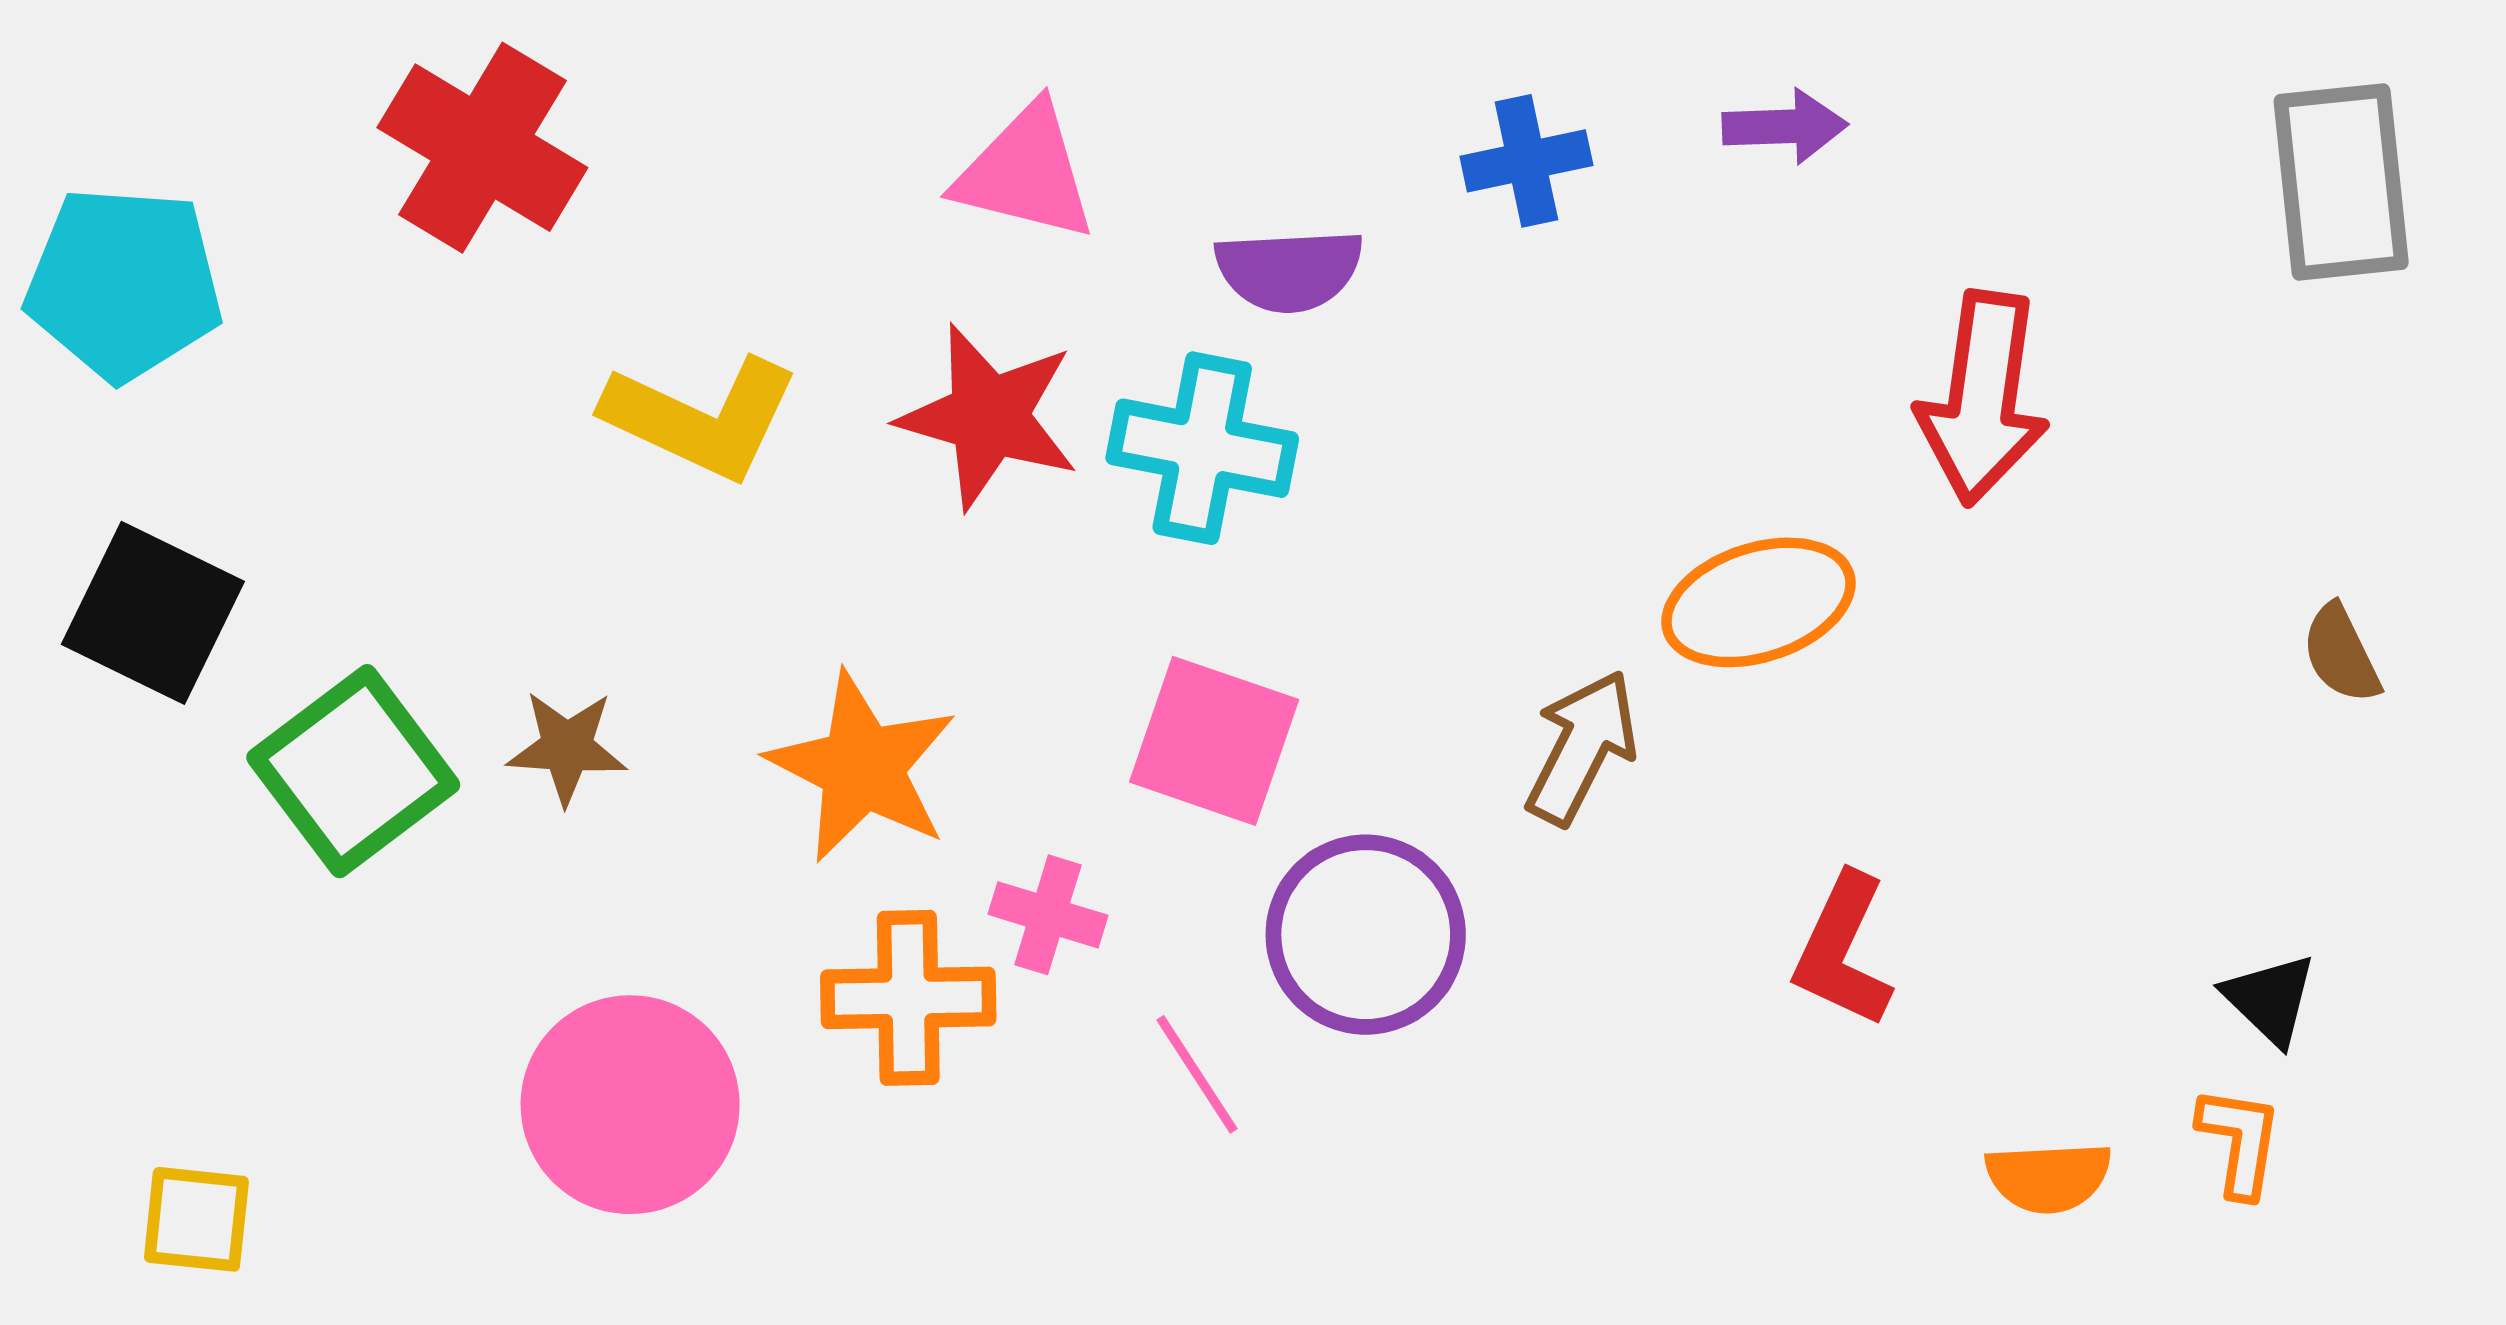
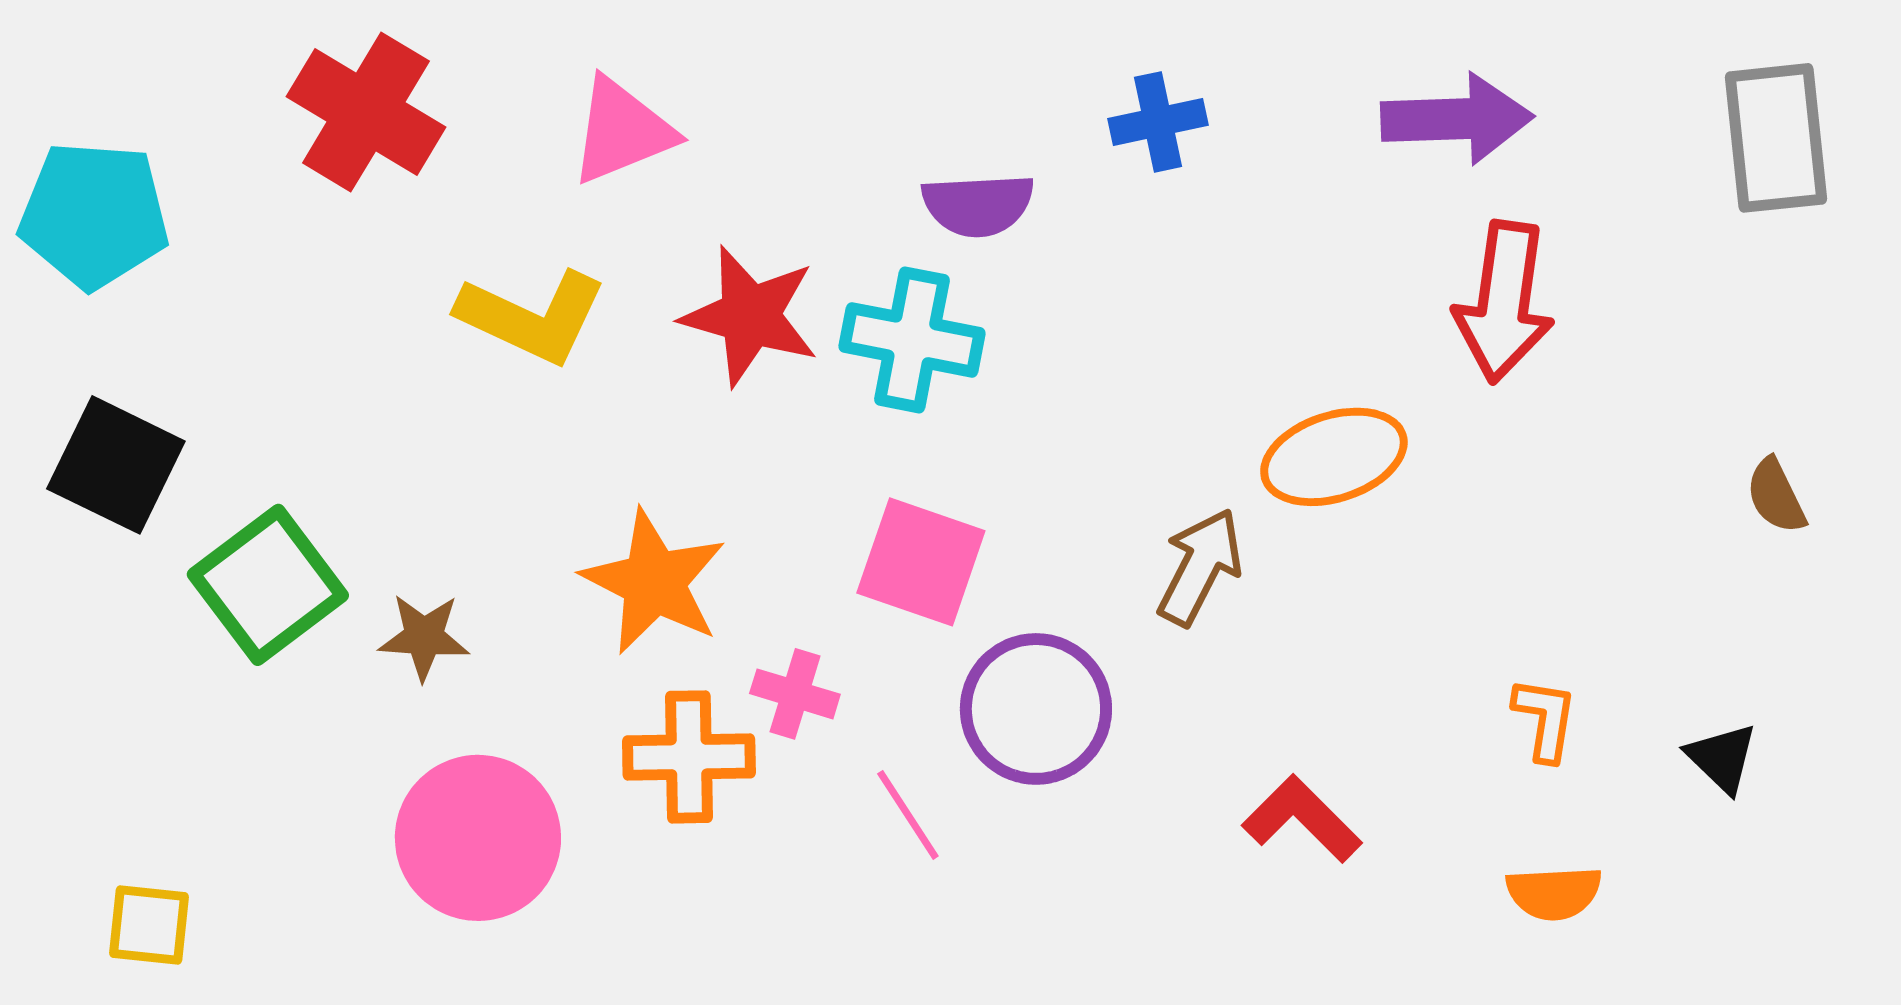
purple arrow: (1785, 127) -> (1457, 119), moved, size x1.6
pink triangle: (1026, 173) -> (622, 131), moved, turned -36
brown star: (567, 747) -> (424, 637), moved
red L-shape: (1843, 950) -> (1302, 819), moved, turned 110
orange L-shape: (2240, 1142) -> (1545, 719), moved

